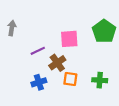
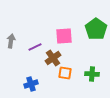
gray arrow: (12, 28) -> (11, 41), moved
blue cross: (39, 82) -> (31, 84), moved

